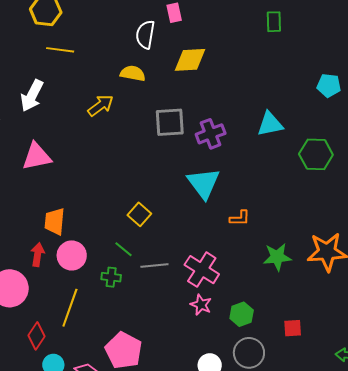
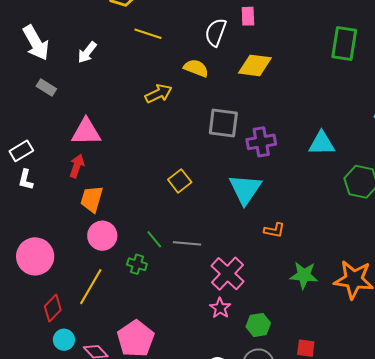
green rectangle: (274, 22) -> (344, 43), size x1.6
yellow line: (60, 50) -> (148, 34), moved
white arrow: (32, 96) -> (87, 52), moved, size x0.7
yellow square: (139, 214) -> (180, 181), moved
red arrow: (38, 255) -> (77, 166), moved
gray line: (154, 265) -> (187, 243), moved

